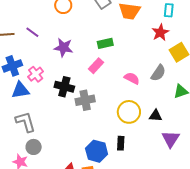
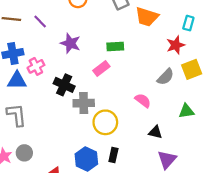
gray semicircle: (158, 73) -> (165, 77), moved
pink semicircle: (132, 78) -> (143, 100), moved
yellow circle: (129, 112) -> (105, 122), moved
gray circle: (34, 147) -> (24, 153), moved

